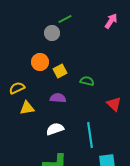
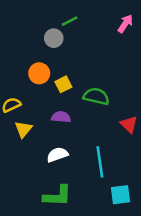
green semicircle: (87, 81) -> (96, 96), size x1.5
yellow triangle: (27, 108) -> (23, 129), turned -42

